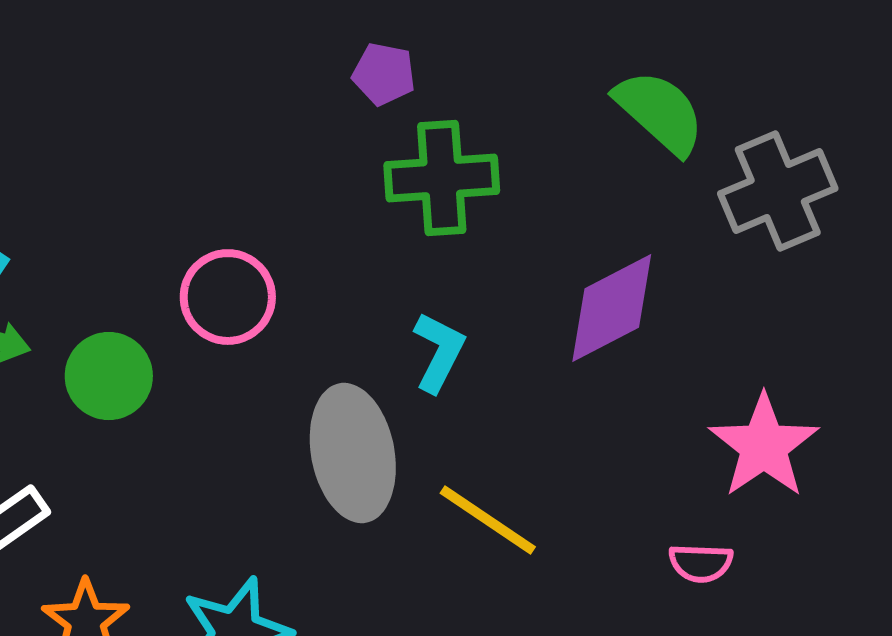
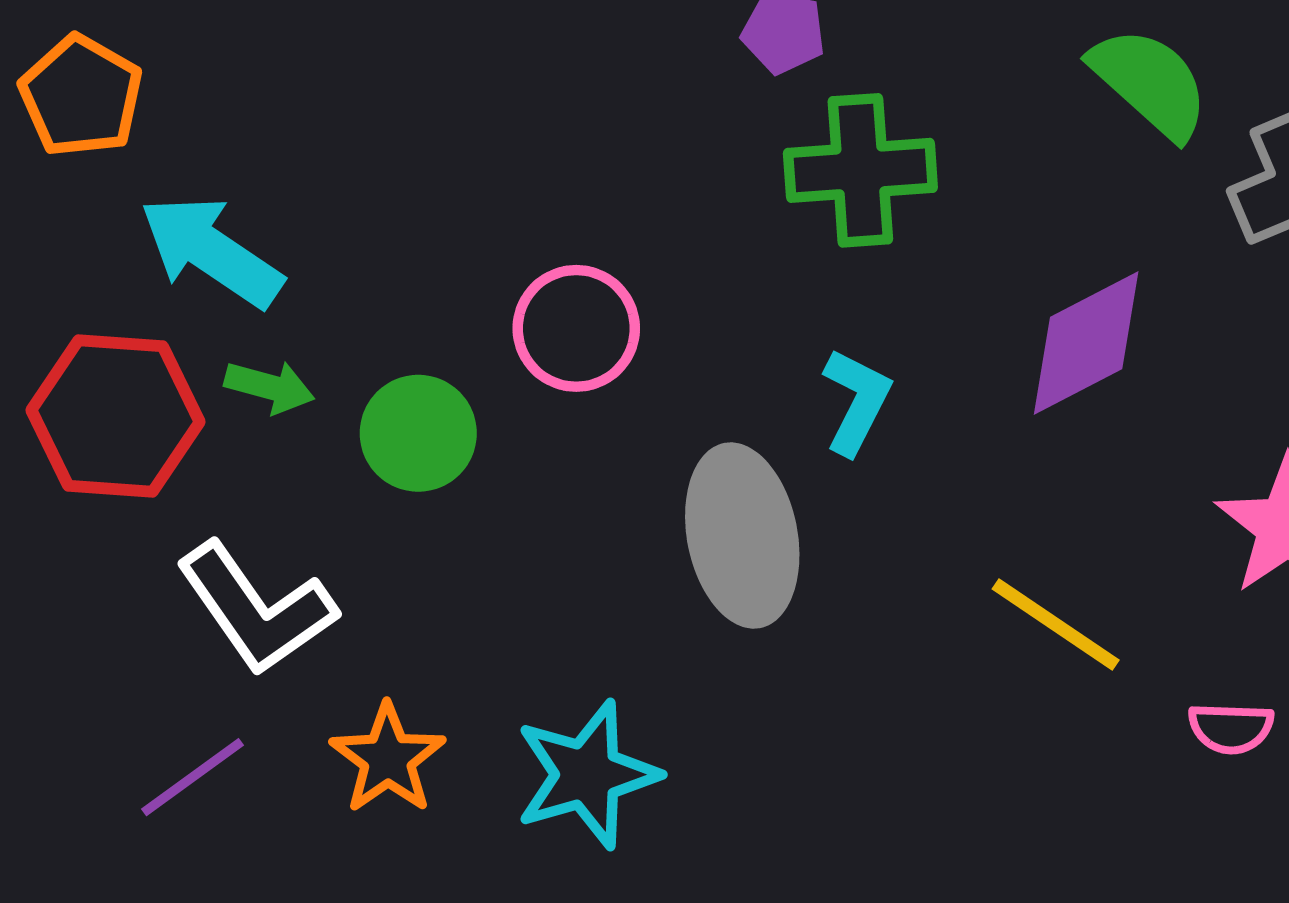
yellow line: (488, 520) -> (1056, 624), moved
pink semicircle: (701, 563) -> (1231, 728), moved

